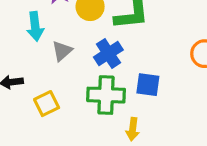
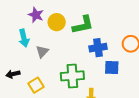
blue cross: (108, 53) -> (98, 48), moved, turned 30
blue square: (148, 85) -> (112, 68), moved

